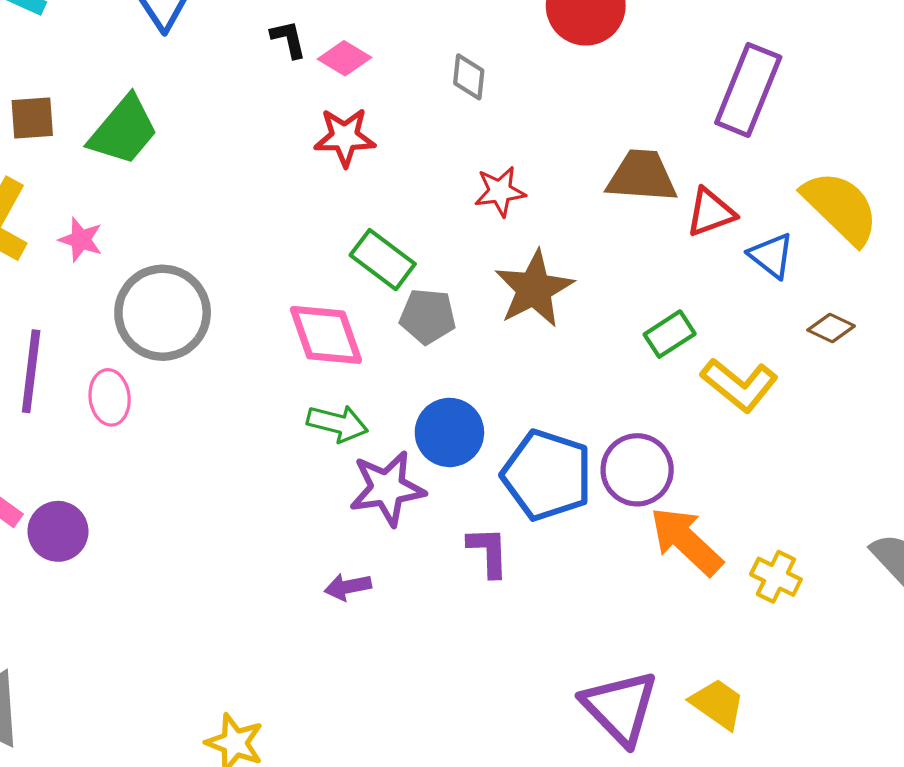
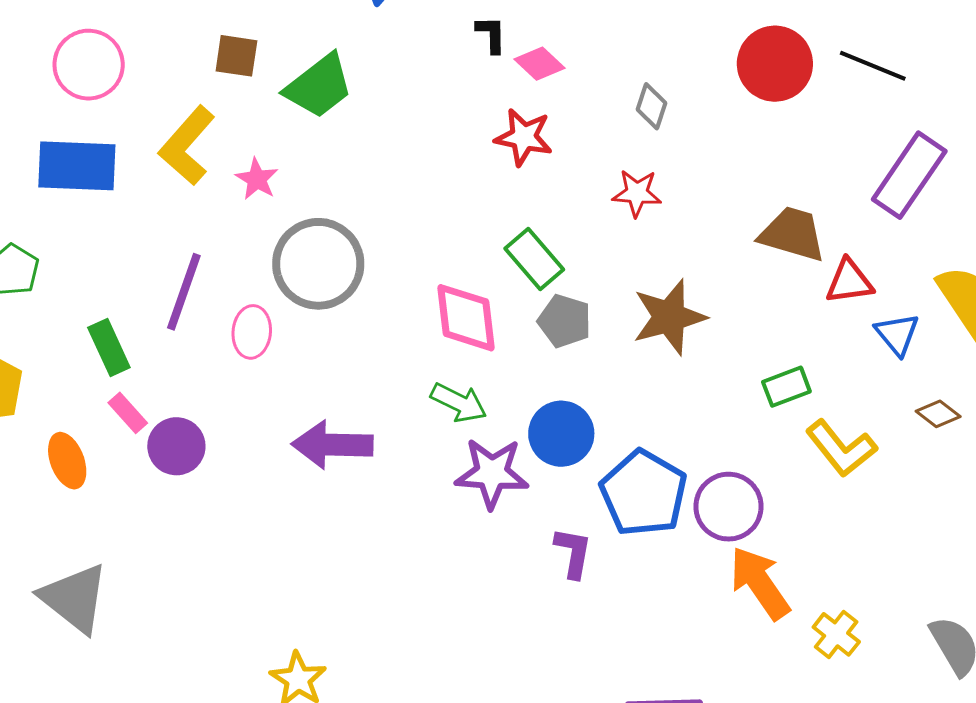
red star: (500, 191) -> (637, 193), moved
purple arrow: (348, 587) -> (332, 445), moved, size x1.8

